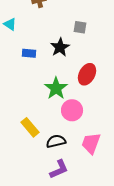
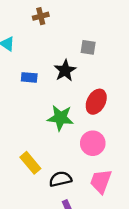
green star: (56, 88) -> (60, 118), turned -30
pink circle: (72, 110) -> (93, 143), moved

